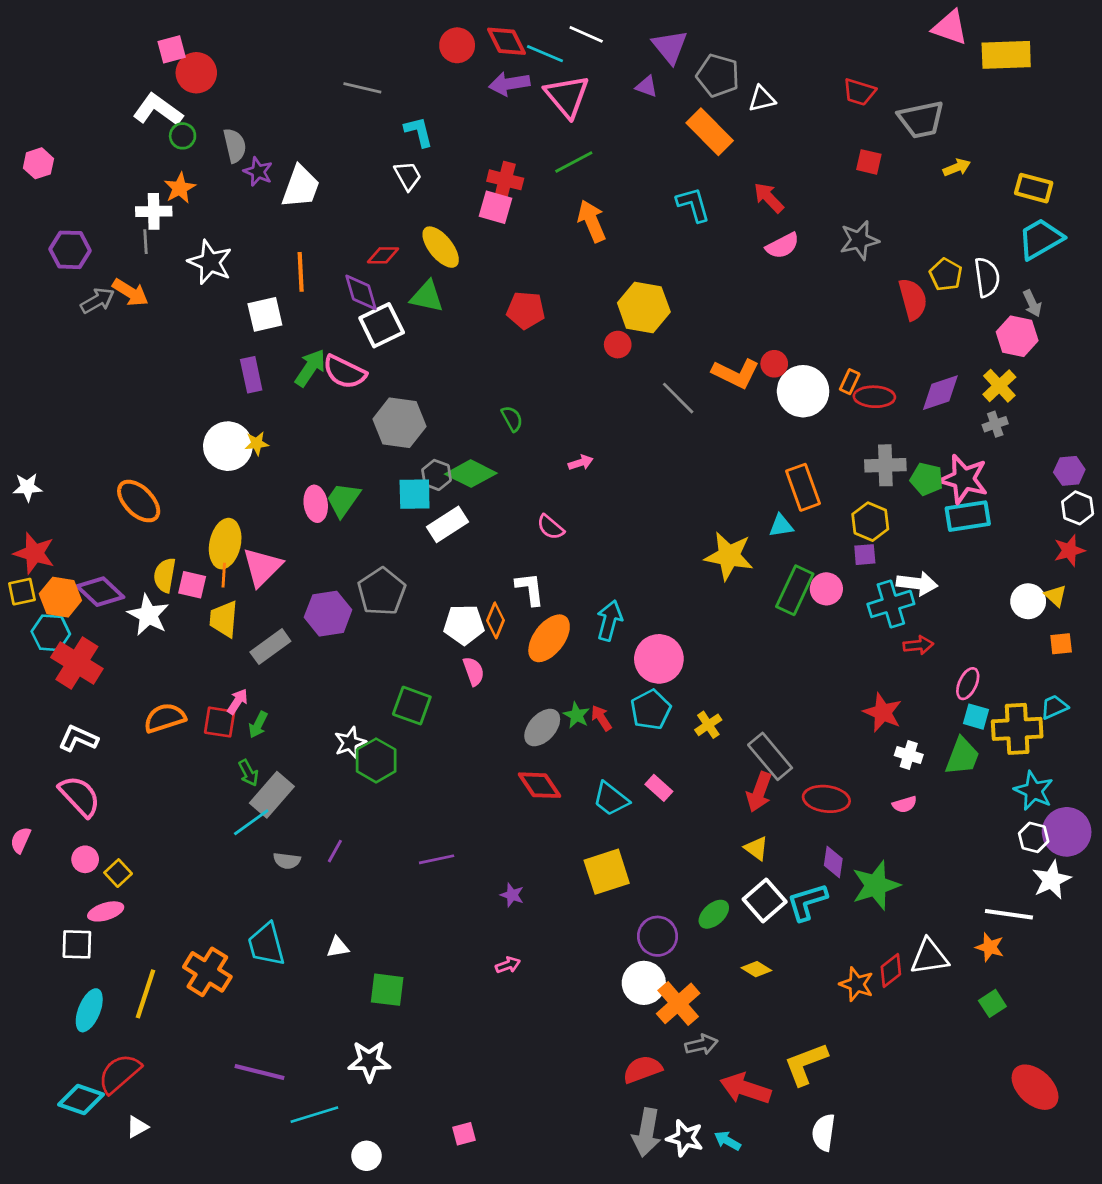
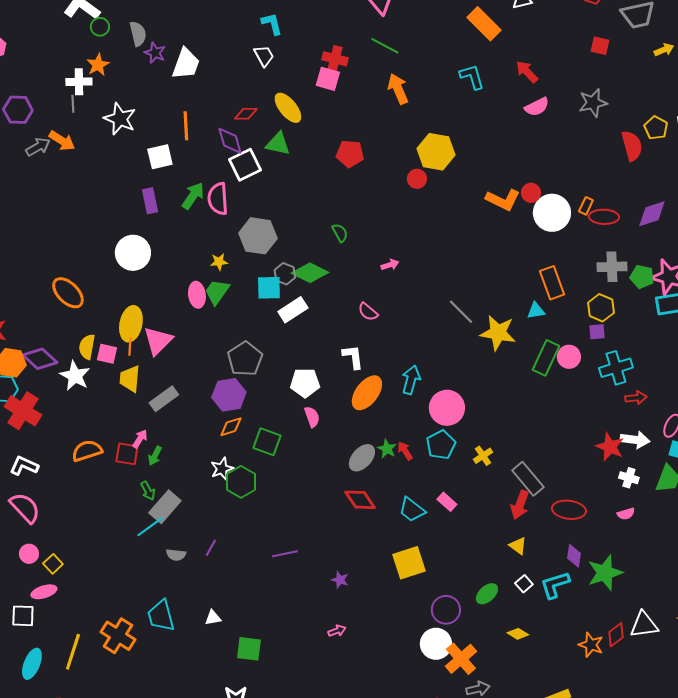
green line: (574, 162) -> (385, 46), turned 56
pink semicircle: (345, 372) -> (218, 199), turned 60
gray line: (678, 398) -> (461, 312), moved
yellow star: (257, 443) -> (219, 262), moved
white arrow: (917, 583) -> (635, 440), moved
purple hexagon: (328, 614) -> (229, 395), moved
orange diamond: (496, 620) -> (231, 427), moved, turned 50
white square: (765, 900) -> (524, 584), size x0.6

